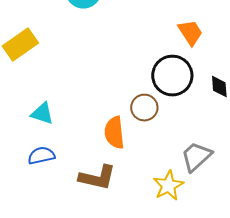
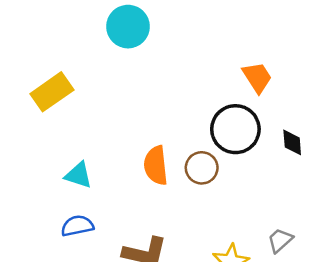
orange semicircle: (114, 133) -> (156, 165), moved
gray trapezoid: (196, 157) -> (280, 240), moved, size x0.7

